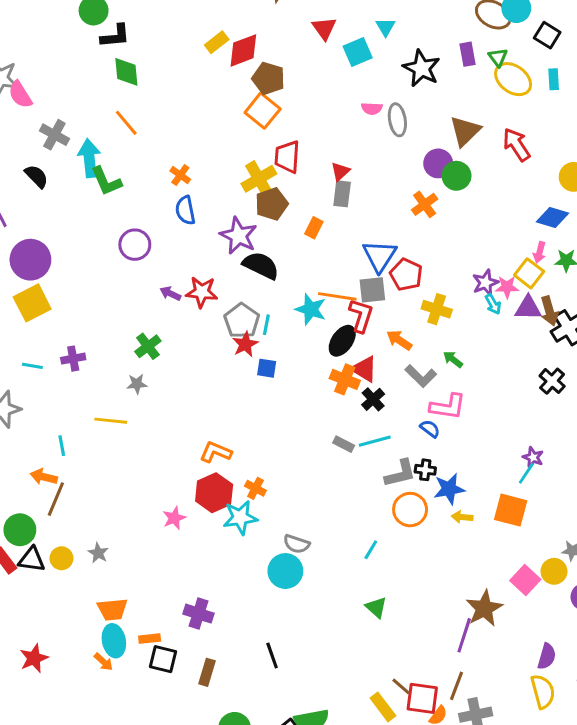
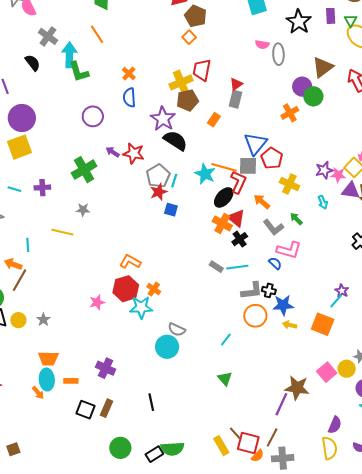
orange square: (263, 111) -> (189, 37), size x0.6
cyan arrow: (493, 304) -> (323, 202), moved
green cross: (148, 346) -> (84, 170), moved, size x1.4
brown star: (484, 608) -> (297, 388), turned 30
black square: (163, 659) -> (85, 410), moved

